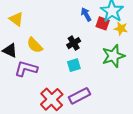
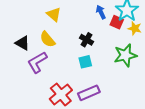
yellow triangle: (16, 19) -> (54, 14), moved
black cross: (74, 43) -> (87, 40), turned -32
purple L-shape: (26, 69) -> (37, 62), turned -50

